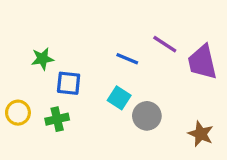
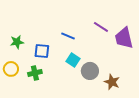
green star: (42, 59) -> (17, 42), moved
blue line: (127, 59) -> (68, 36), moved
brown star: (201, 134) -> (112, 82), moved

